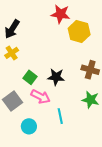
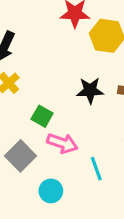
black star: (56, 77) -> (90, 90), moved

